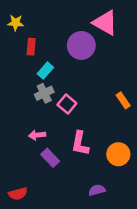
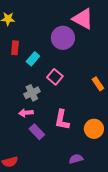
red rectangle: (31, 47) -> (15, 48), moved
gray cross: (44, 93) -> (32, 93), moved
pink square: (67, 104) -> (55, 77), moved

